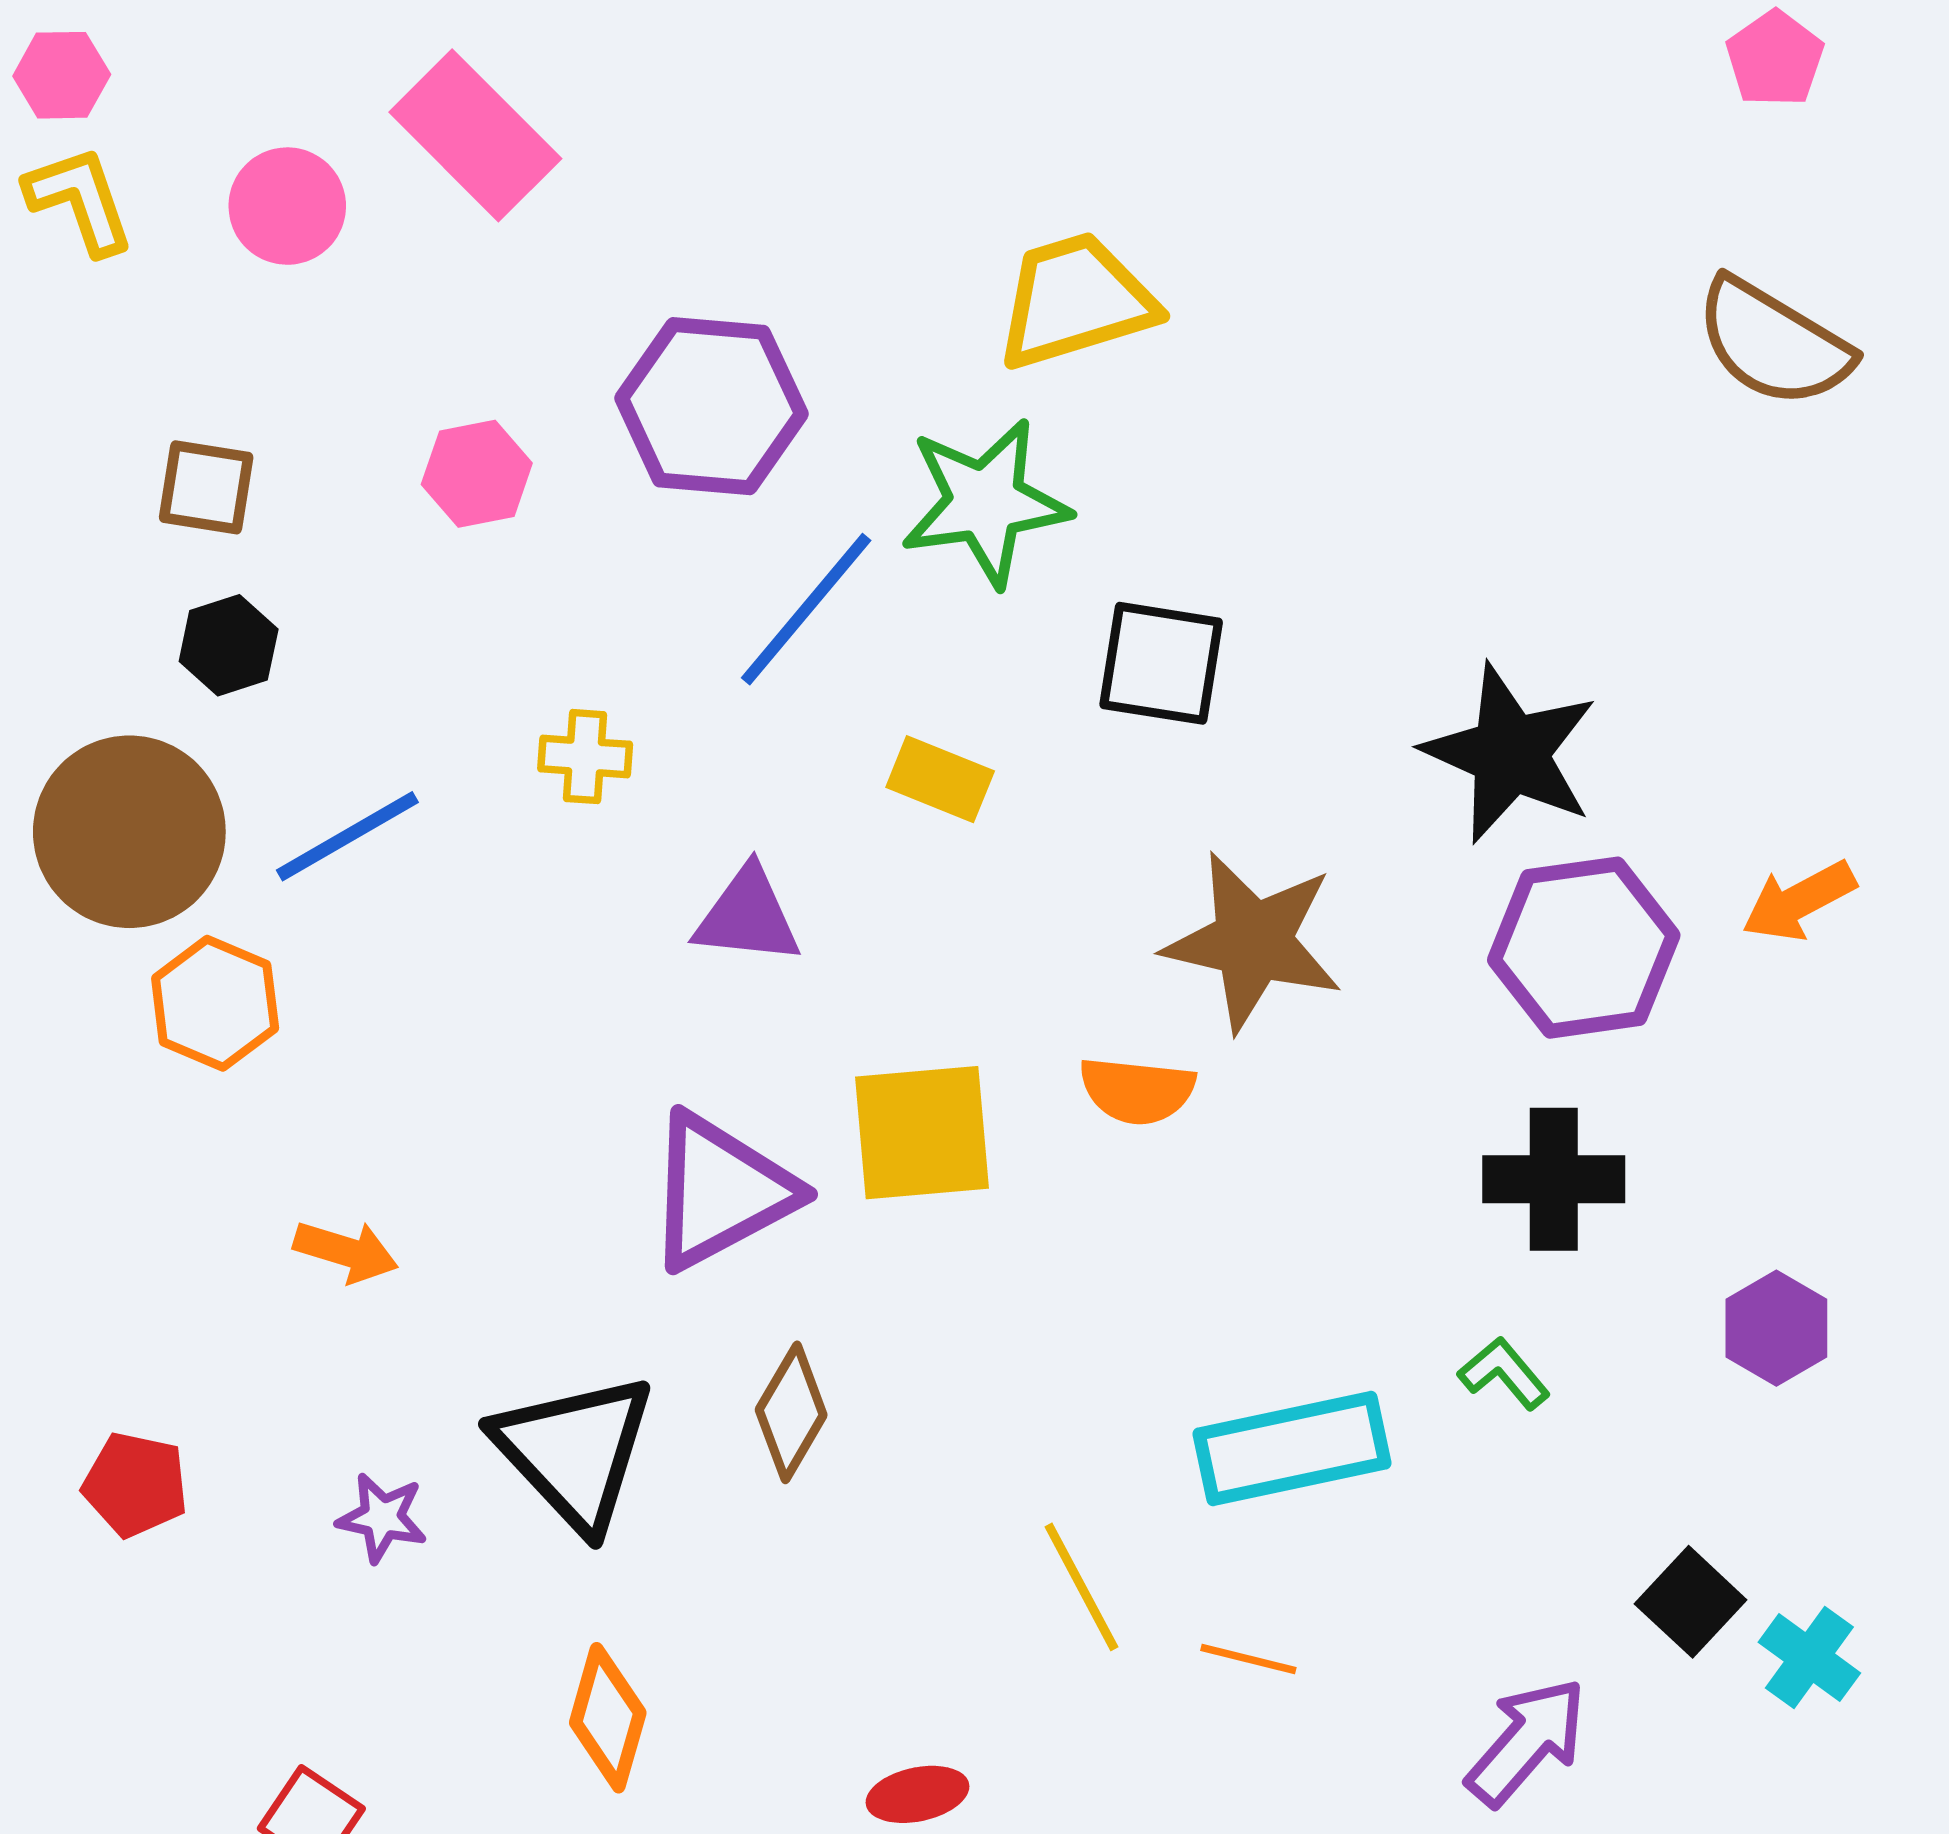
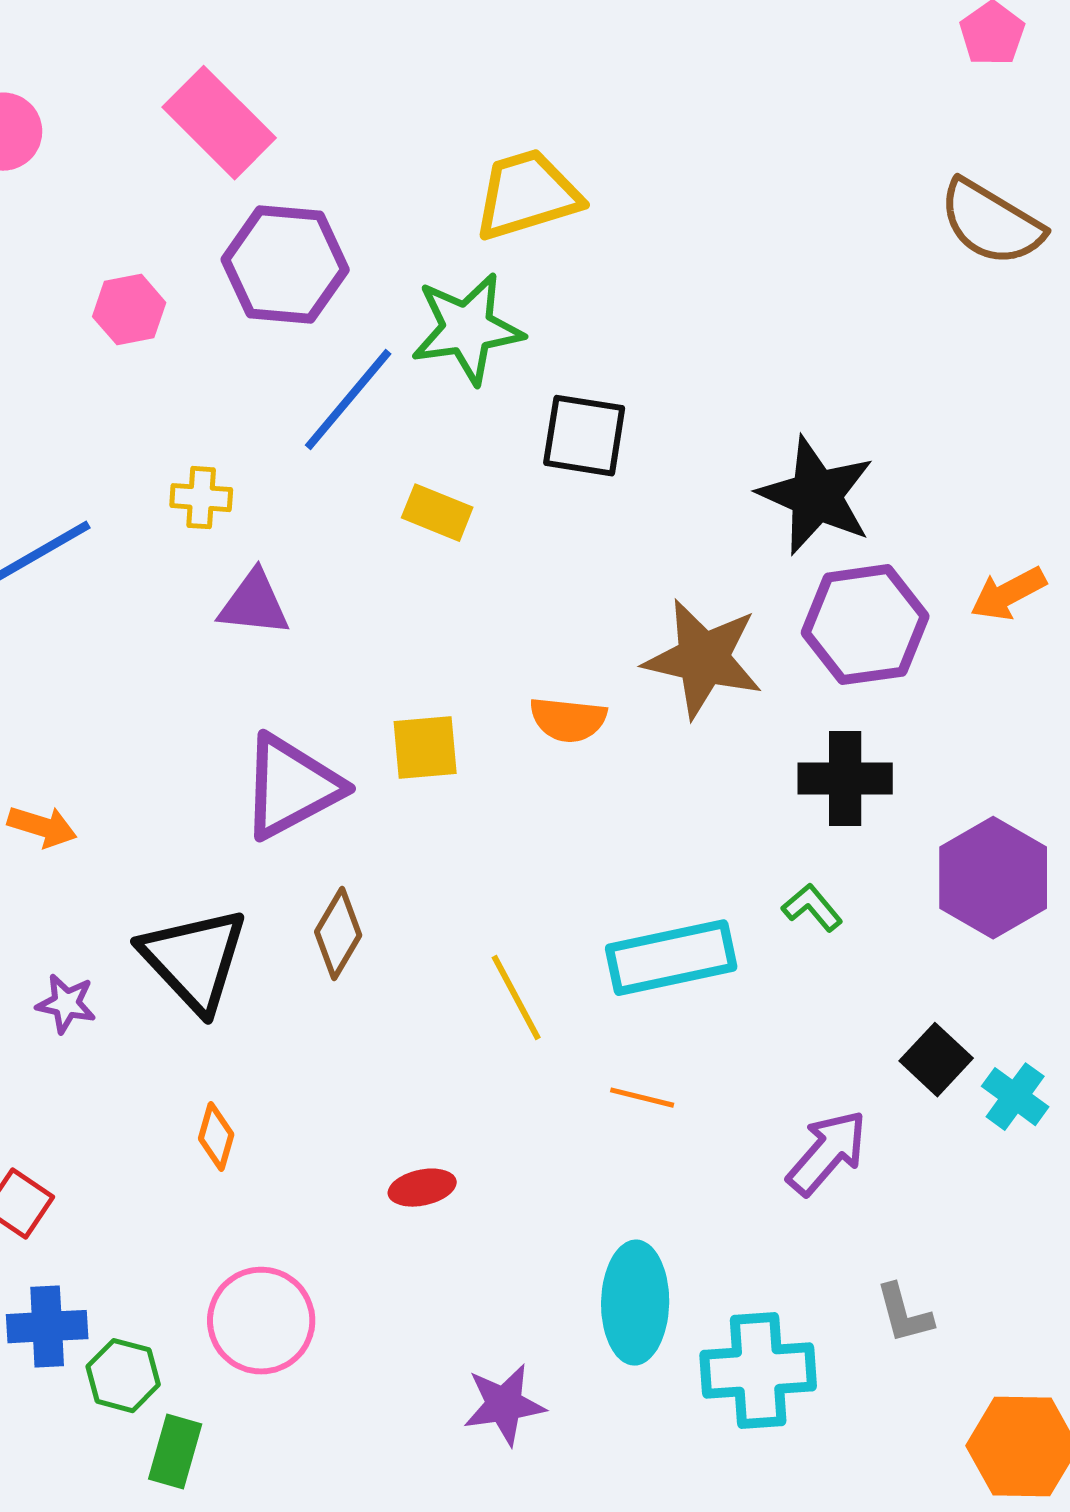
pink rectangle: (475, 135) -> (219, 123), moved
purple triangle: (748, 916) -> (254, 604), moved
brown star: (1253, 942) -> (703, 659), moved
yellow square: (922, 1133) -> (425, 748), size x0.7
purple hexagon: (1776, 1328) -> (993, 878), size x1.6
yellow line: (1081, 1587) -> (516, 998), moved
orange diamond: (608, 1718) -> (216, 1137), size x0.7

